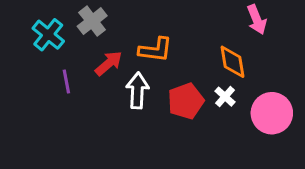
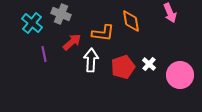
gray cross: (92, 21) -> (61, 14), turned -30
orange diamond: (233, 62) -> (131, 21), moved

